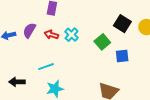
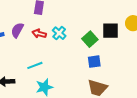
black square: (122, 24) -> (110, 31), moved, turned -30
blue square: (122, 56) -> (94, 62), moved

